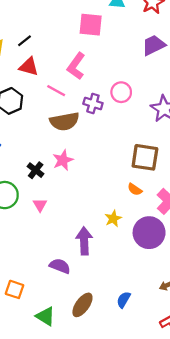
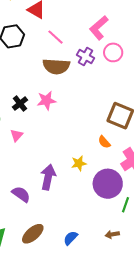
pink L-shape: (76, 66) -> (99, 28), moved

